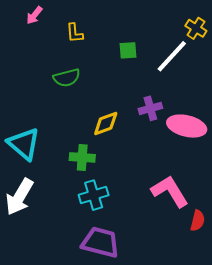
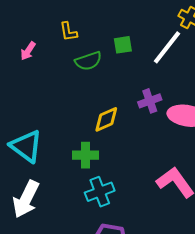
pink arrow: (34, 15) -> (28, 51), moved
green semicircle: (67, 78) -> (88, 61), moved

